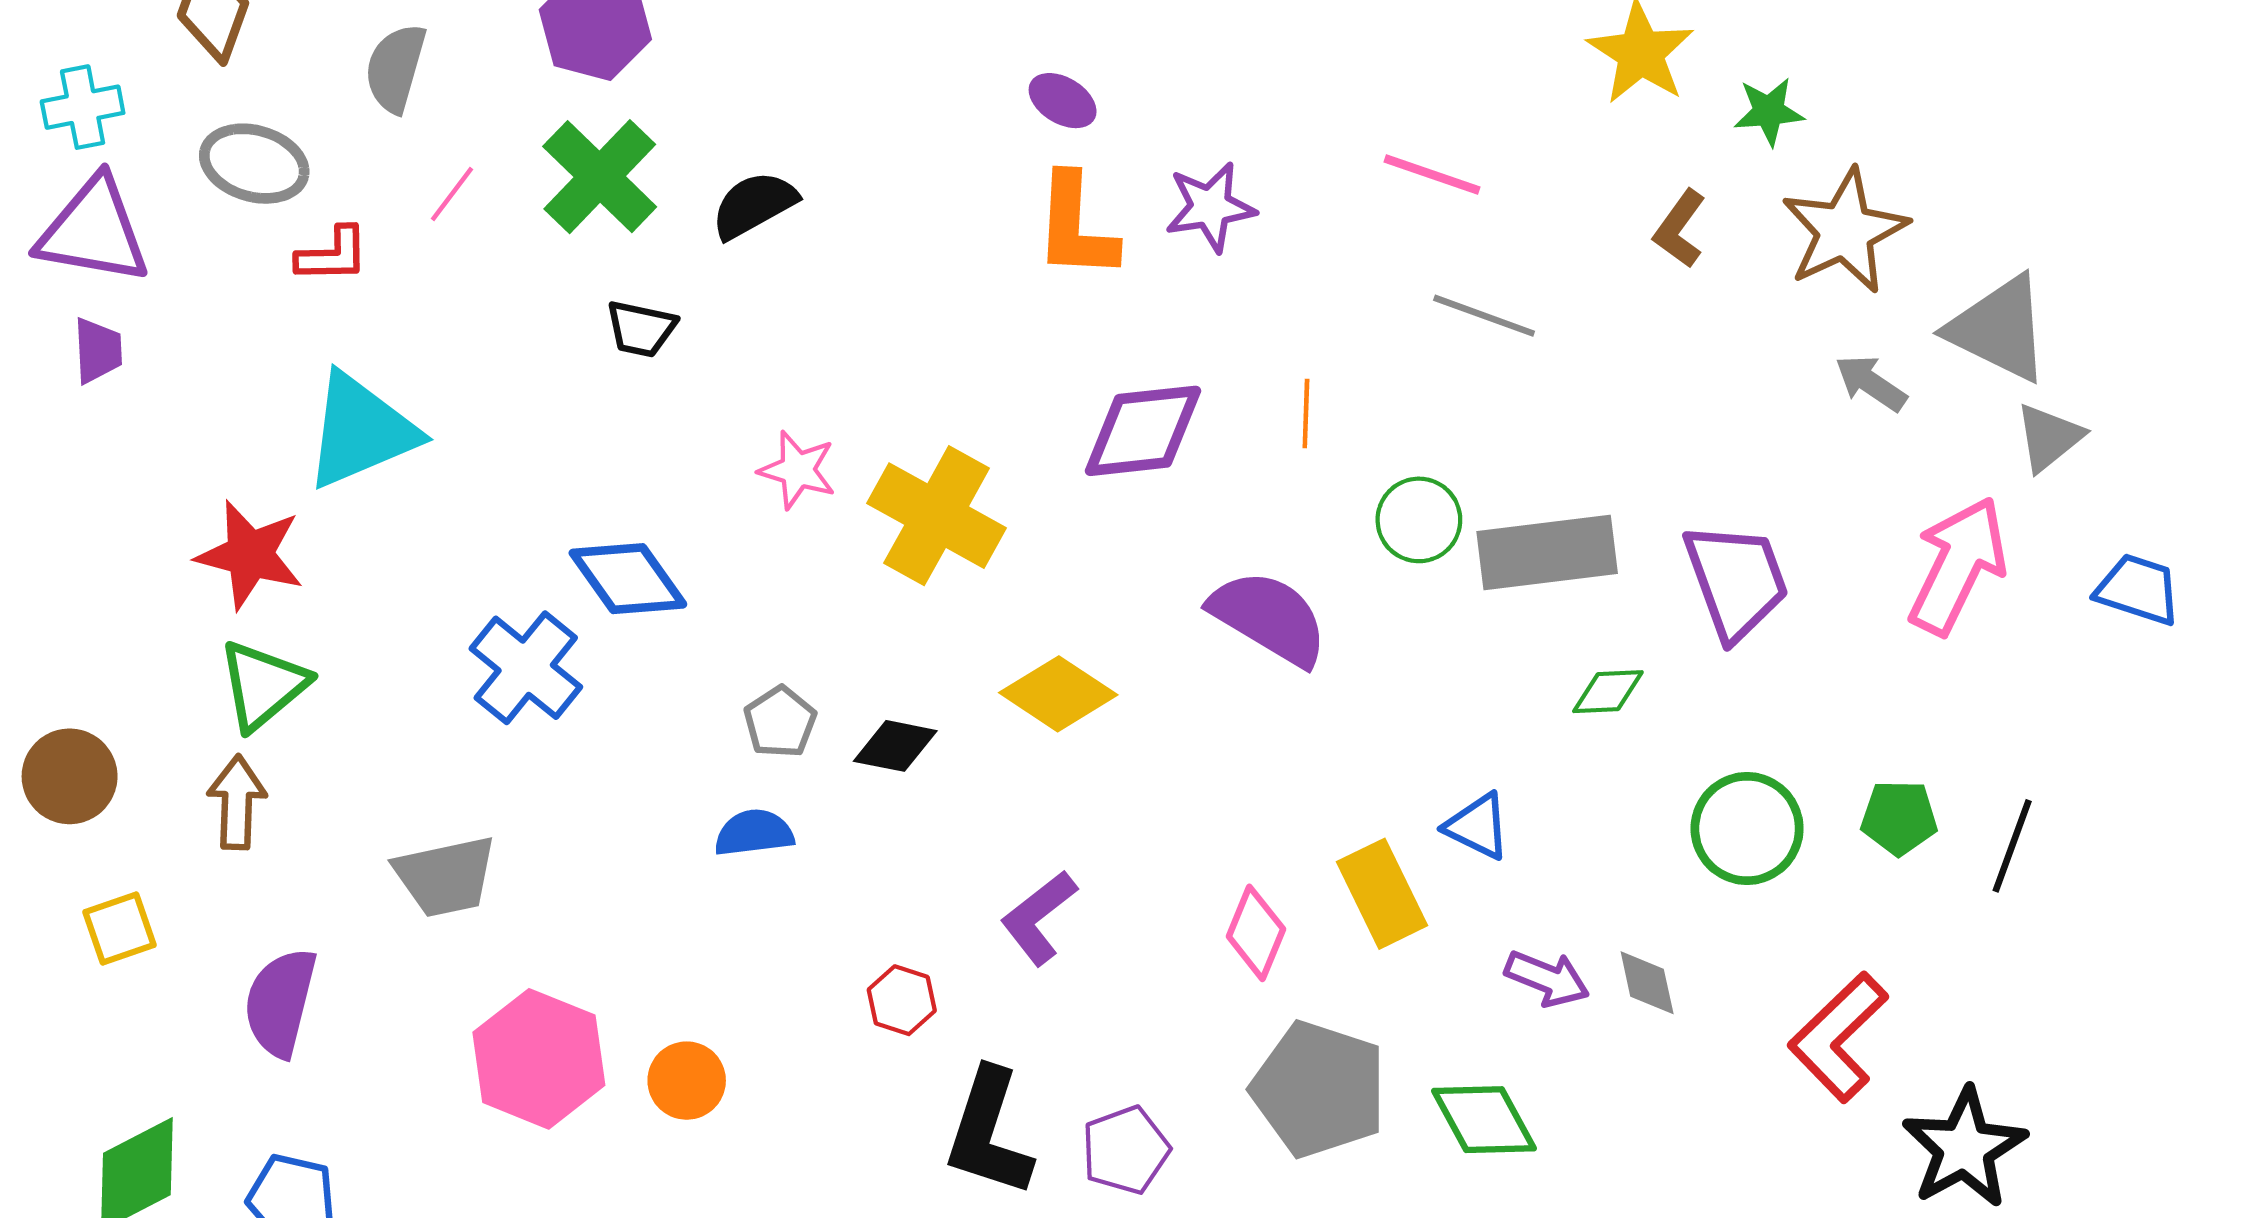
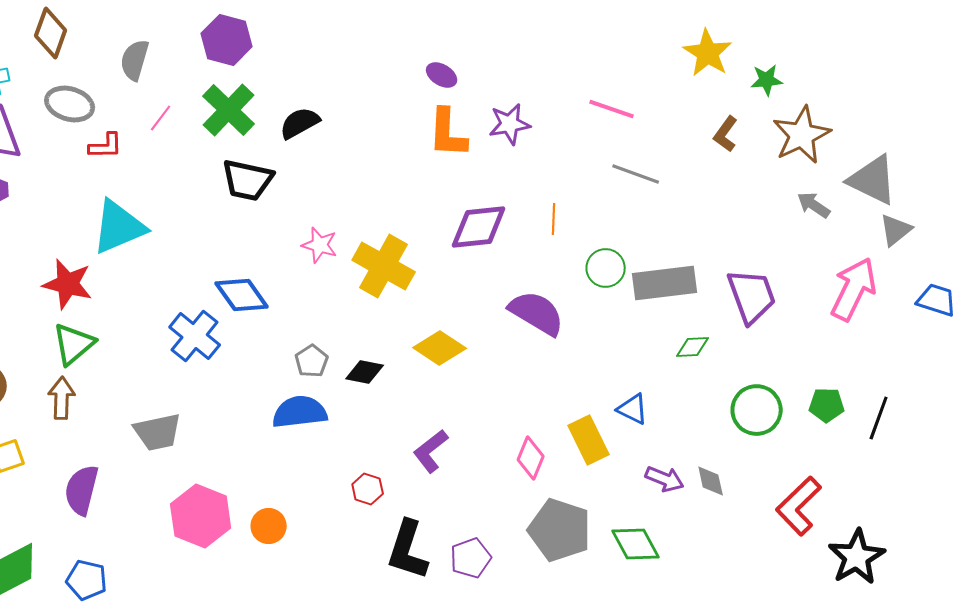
black trapezoid: (641, 329) -> (248, 180), size x1.6
blue semicircle: (754, 833) -> (300, 412), size x1.5

